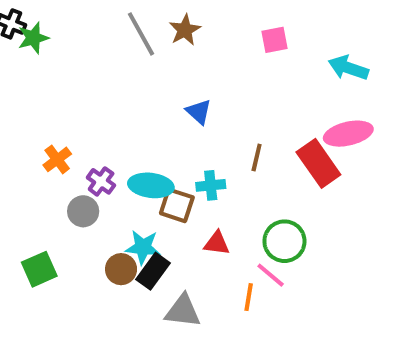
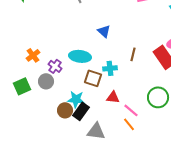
cyan ellipse: (151, 185) -> (80, 56), moved
green circle: (284, 241) -> (158, 97), moved
green square: (39, 269) -> (22, 86), moved
pink line: (271, 275) -> (131, 110), moved
orange line: (249, 297) -> (129, 124), turned -48

